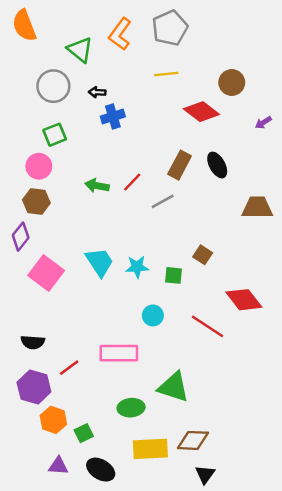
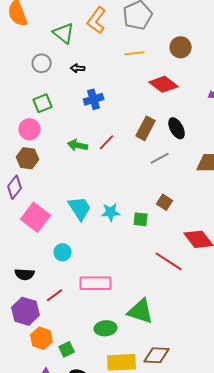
brown circle: (232, 83) -> (181, 47), moved
gray circle: (53, 86) -> (42, 63), size x0.7
blue cross: (113, 116) -> (94, 99), moved
gray line: (163, 201) -> (160, 158), moved
cyan circle: (153, 315) -> (63, 252), moved

